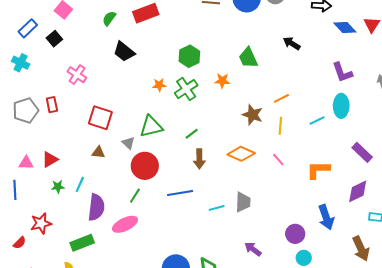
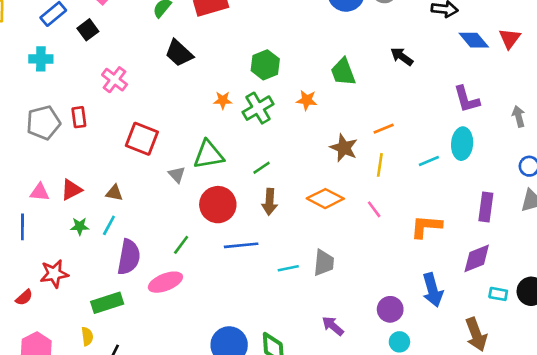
cyan cross: (21, 63) -> (41, 59), turned -30
brown triangle: (98, 152) -> (114, 193), moved
purple rectangle: (362, 152) -> (486, 207), turned 50
red circle: (145, 166) -> (218, 205), moved

